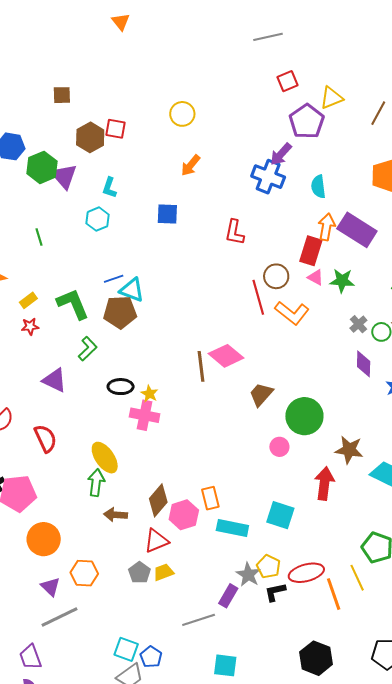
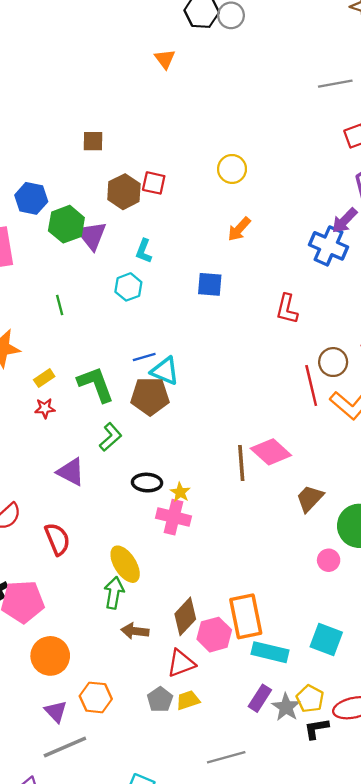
orange rectangle: (210, 498) -> (246, 616), size x1.6
purple rectangle: (228, 596) -> (260, 698), moved

